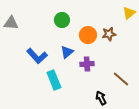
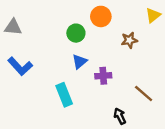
green circle: (62, 20) -> (76, 33), moved
orange circle: (88, 35) -> (101, 16), moved
blue L-shape: (37, 56) -> (20, 66), moved

